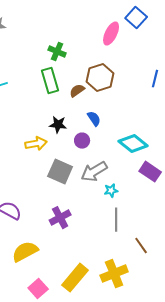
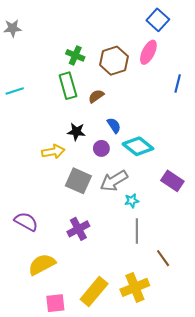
pink ellipse: (111, 34) -> (148, 52), moved
brown hexagon: (100, 78) -> (114, 61), moved
cyan diamond: (133, 144) -> (138, 146), moved
pink square: (38, 289) -> (55, 303), turned 36

